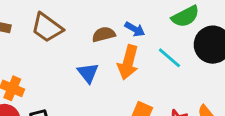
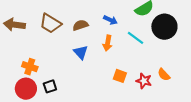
brown semicircle: (104, 34) -> (80, 25), moved
orange arrow: (128, 62) -> (108, 43), size x0.7

